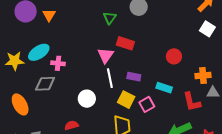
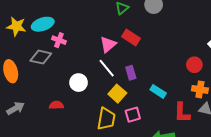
red circle: (174, 56) -> (194, 65), moved
purple rectangle: (134, 77) -> (131, 73), turned 48
white line: (110, 78) -> (107, 68), turned -42
pink square: (147, 104) -> (133, 115), moved

